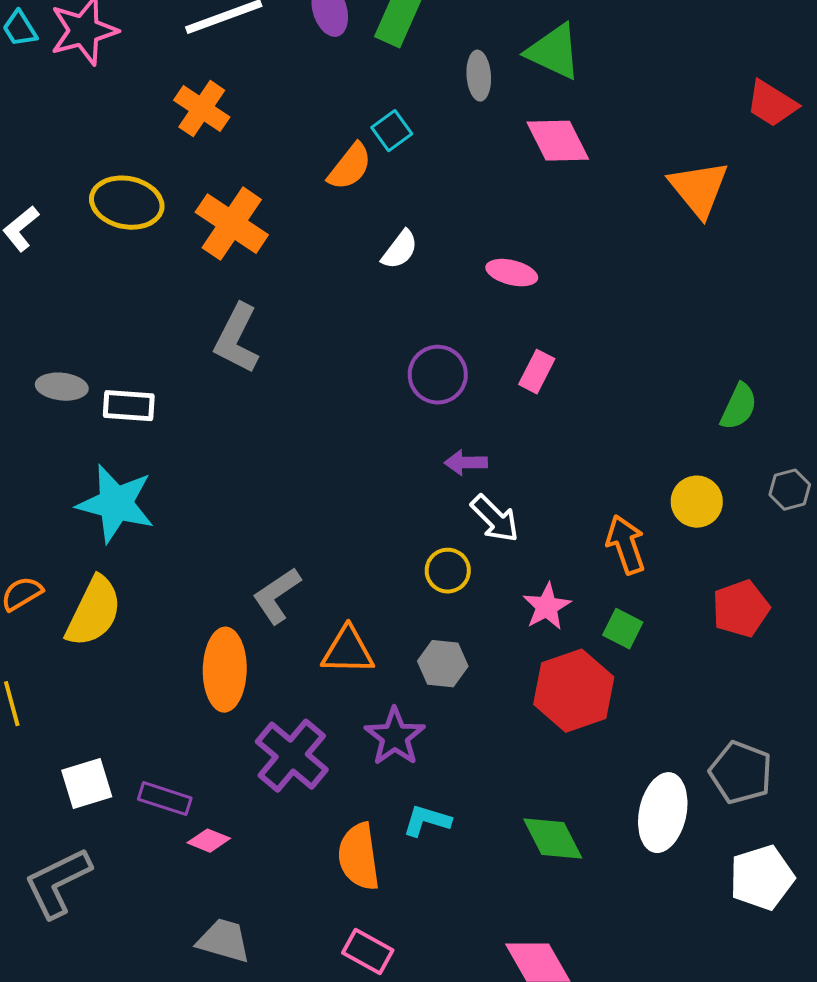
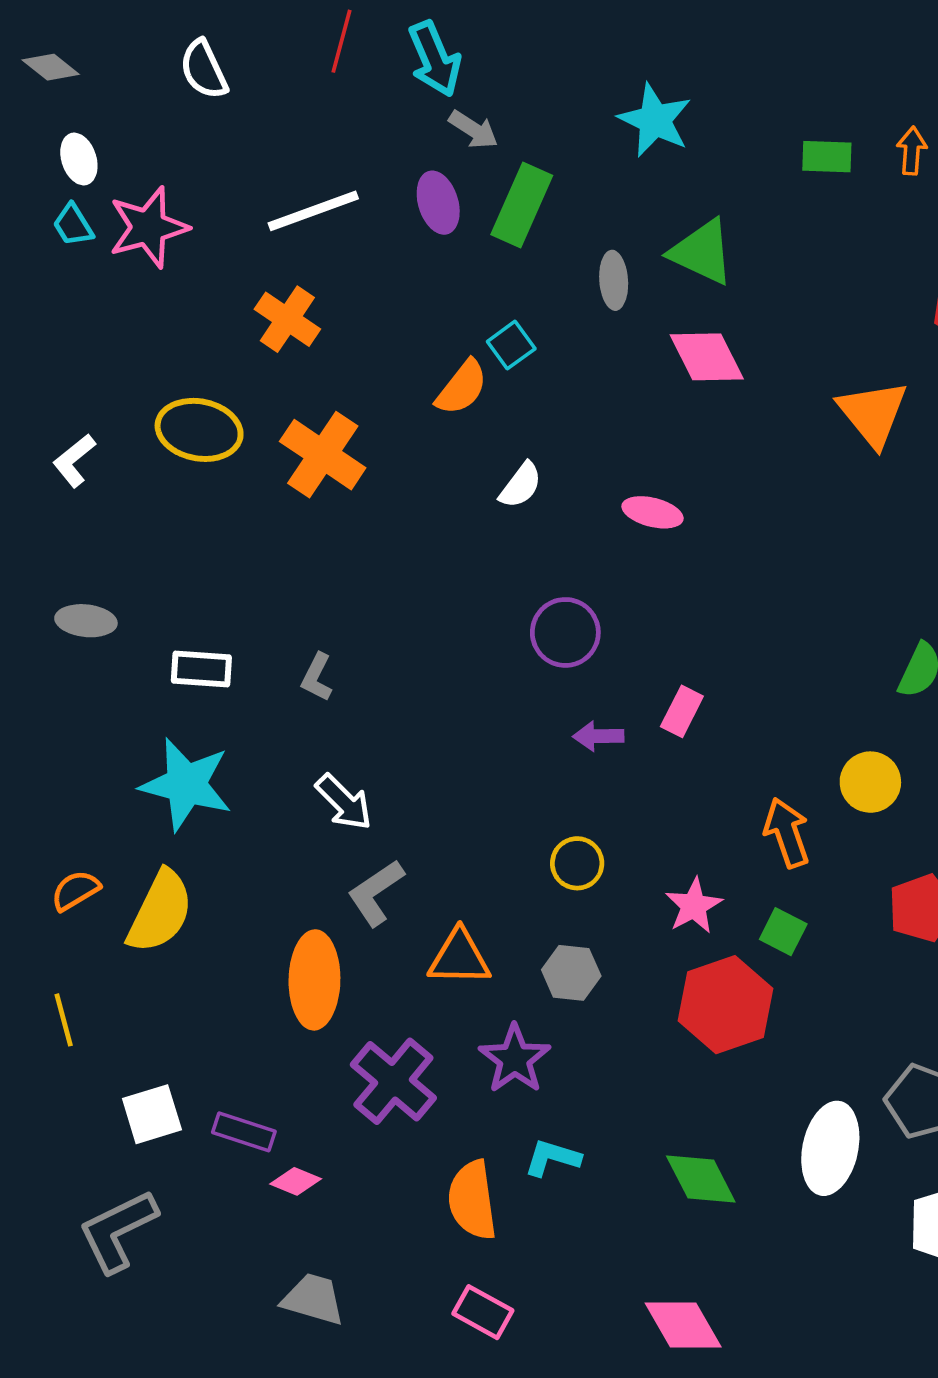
gray L-shape: (237, 339) -> (317, 677), moved, size x0.6
pink rectangle: (537, 372) -> (682, 711), moved
gray ellipse: (62, 387) -> (86, 621), moved
white arrow: (495, 519) -> (344, 802), moved

